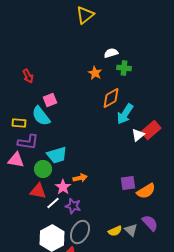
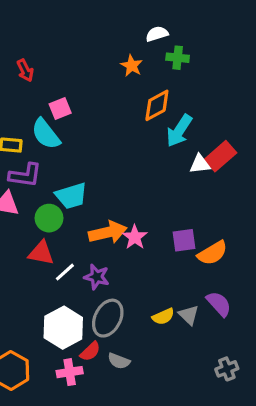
white triangle: (138, 135) -> (200, 164), turned 32
orange arrow: (80, 178) -> (108, 232), size x1.6
pink star: (63, 187) -> (135, 237), moved

